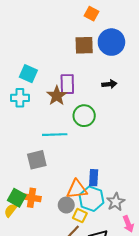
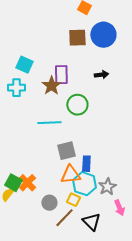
gray square: (37, 160) -> (66, 151), moved
orange cross: (32, 198) -> (27, 183), turned 36
gray circle: (66, 205) -> (49, 203), moved

